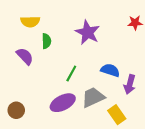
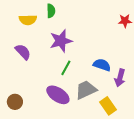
purple star: (88, 32) -> (61, 41), moved, turned 30
green semicircle: (46, 41) -> (51, 11), moved
purple ellipse: (63, 103) -> (58, 95), turned 60

